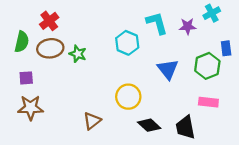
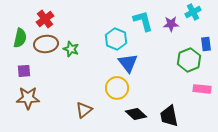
blue triangle: (168, 69) -> (128, 63), moved
pink rectangle: (208, 102) -> (202, 89), moved

